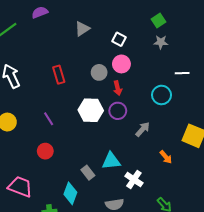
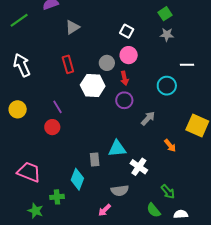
gray triangle: (82, 29) -> (72, 27), moved
white hexagon: (91, 110) -> (93, 85), moved
red circle: (45, 151) -> (52, 127), moved
gray rectangle: (88, 173) -> (95, 159), turned 32

